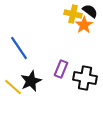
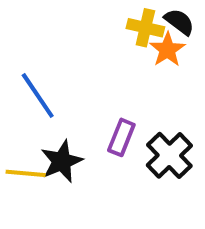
black cross: (85, 78) -> (169, 155), turned 35
yellow line: (13, 87) -> (26, 173), turned -36

